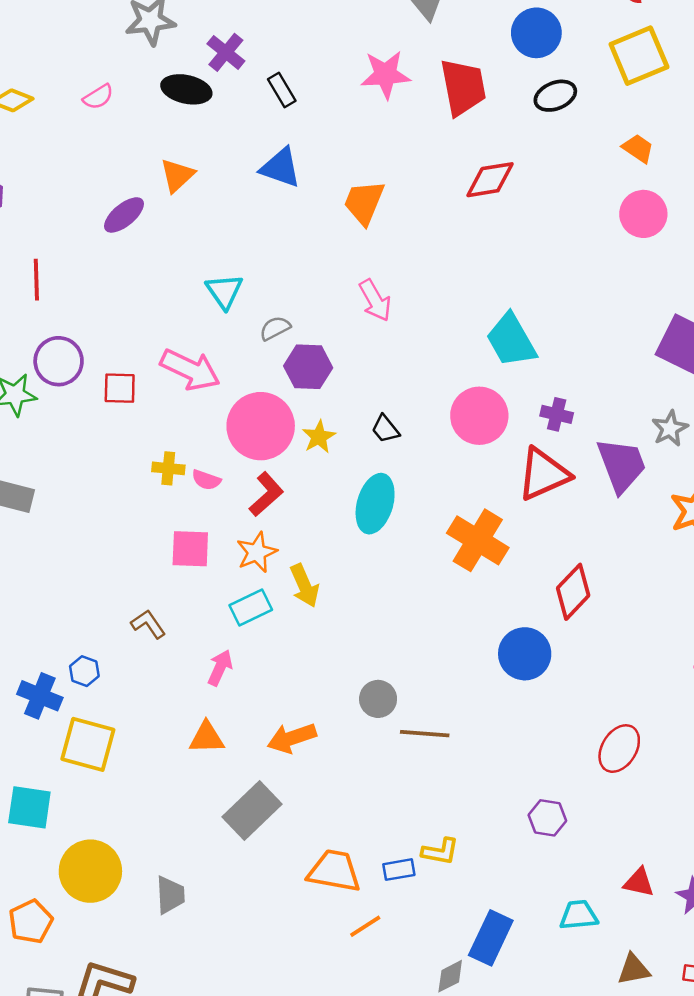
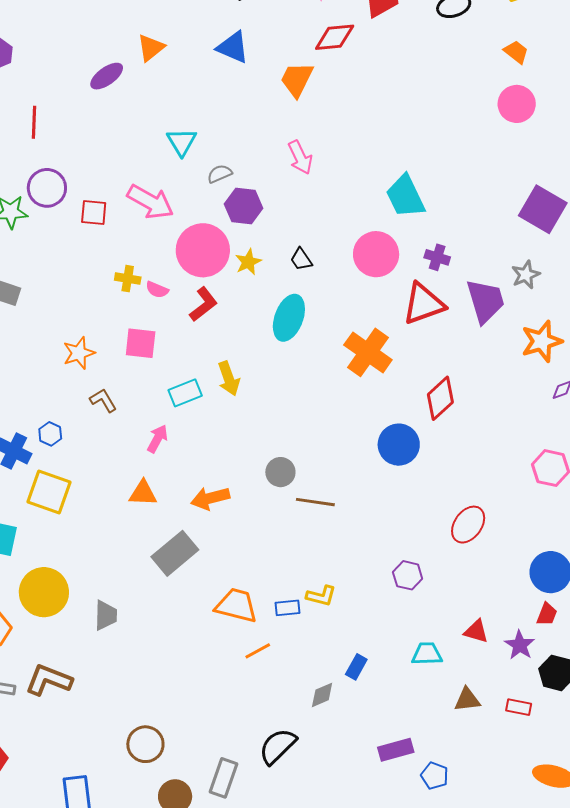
red diamond: (490, 180) -> (335, 37), moved
orange star: (257, 552) -> (79, 353), moved
blue rectangle: (491, 938) -> (356, 667), size x0.6

